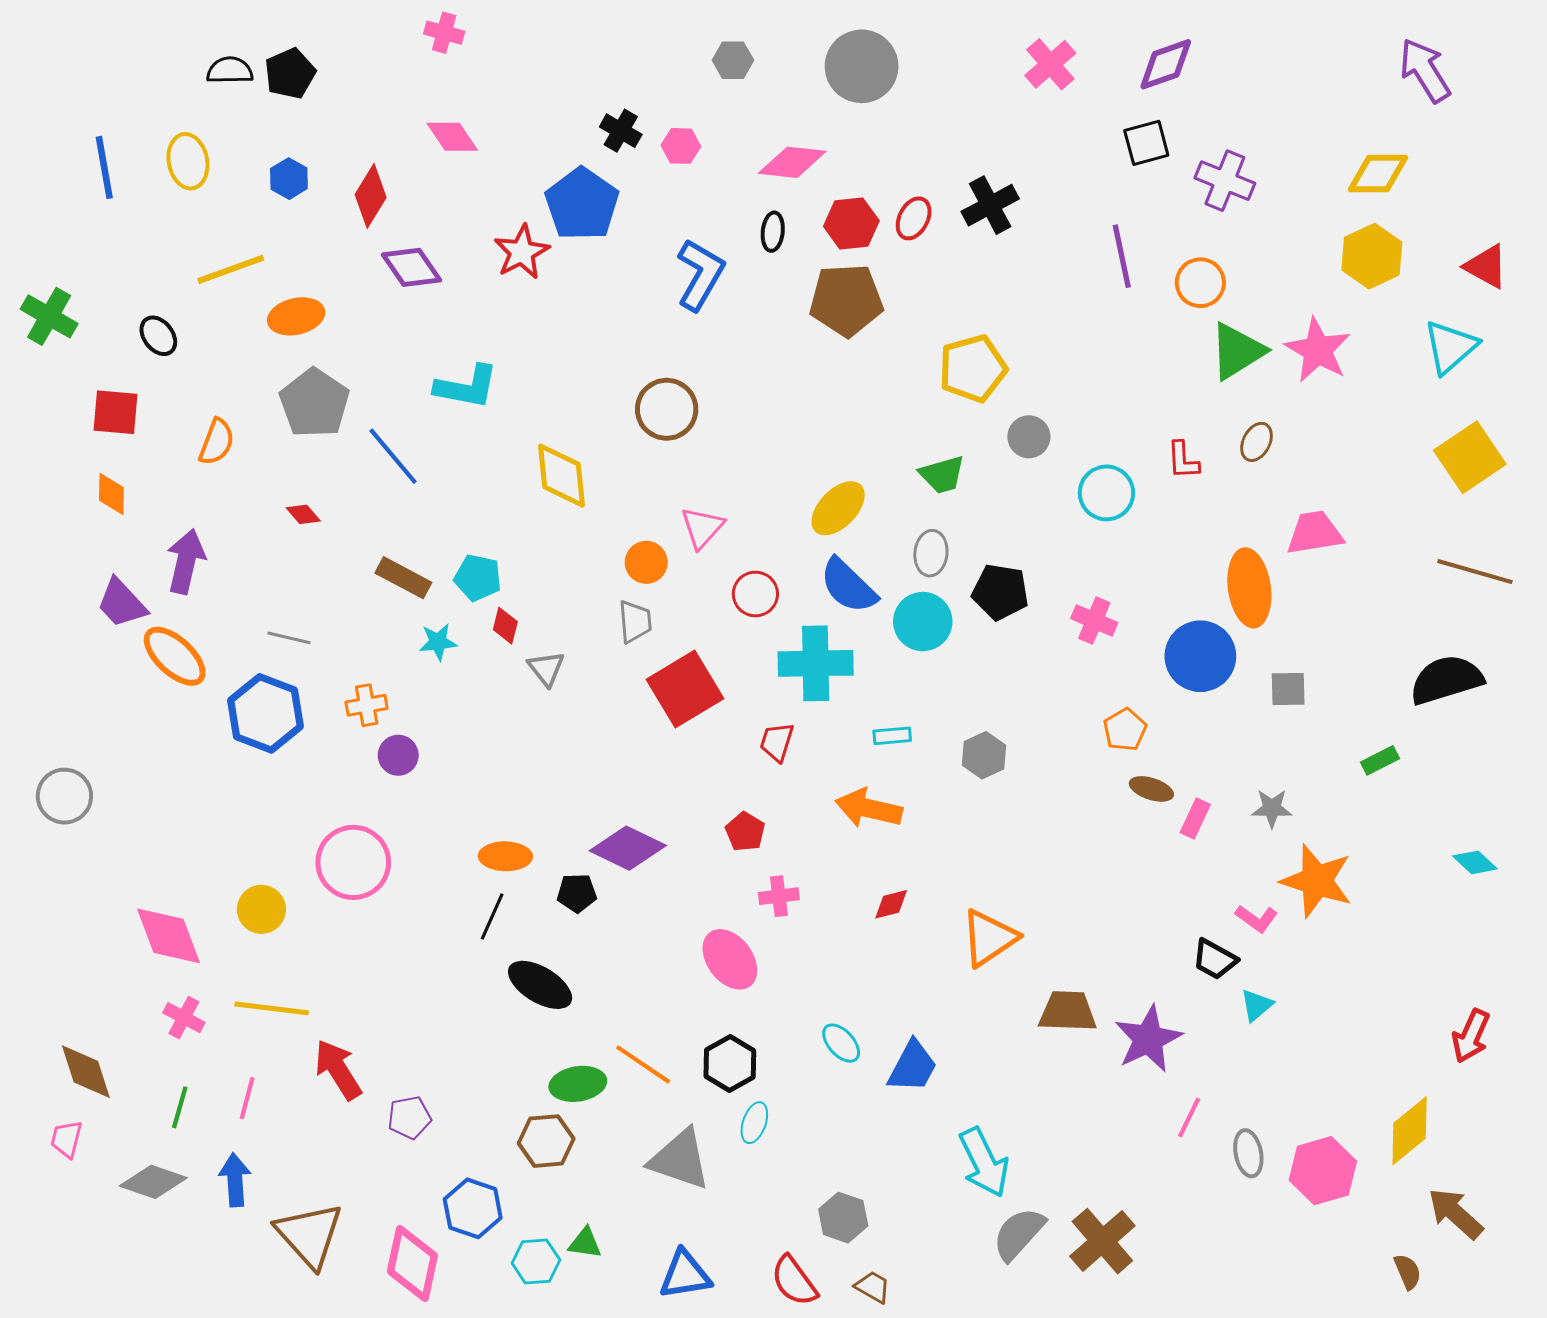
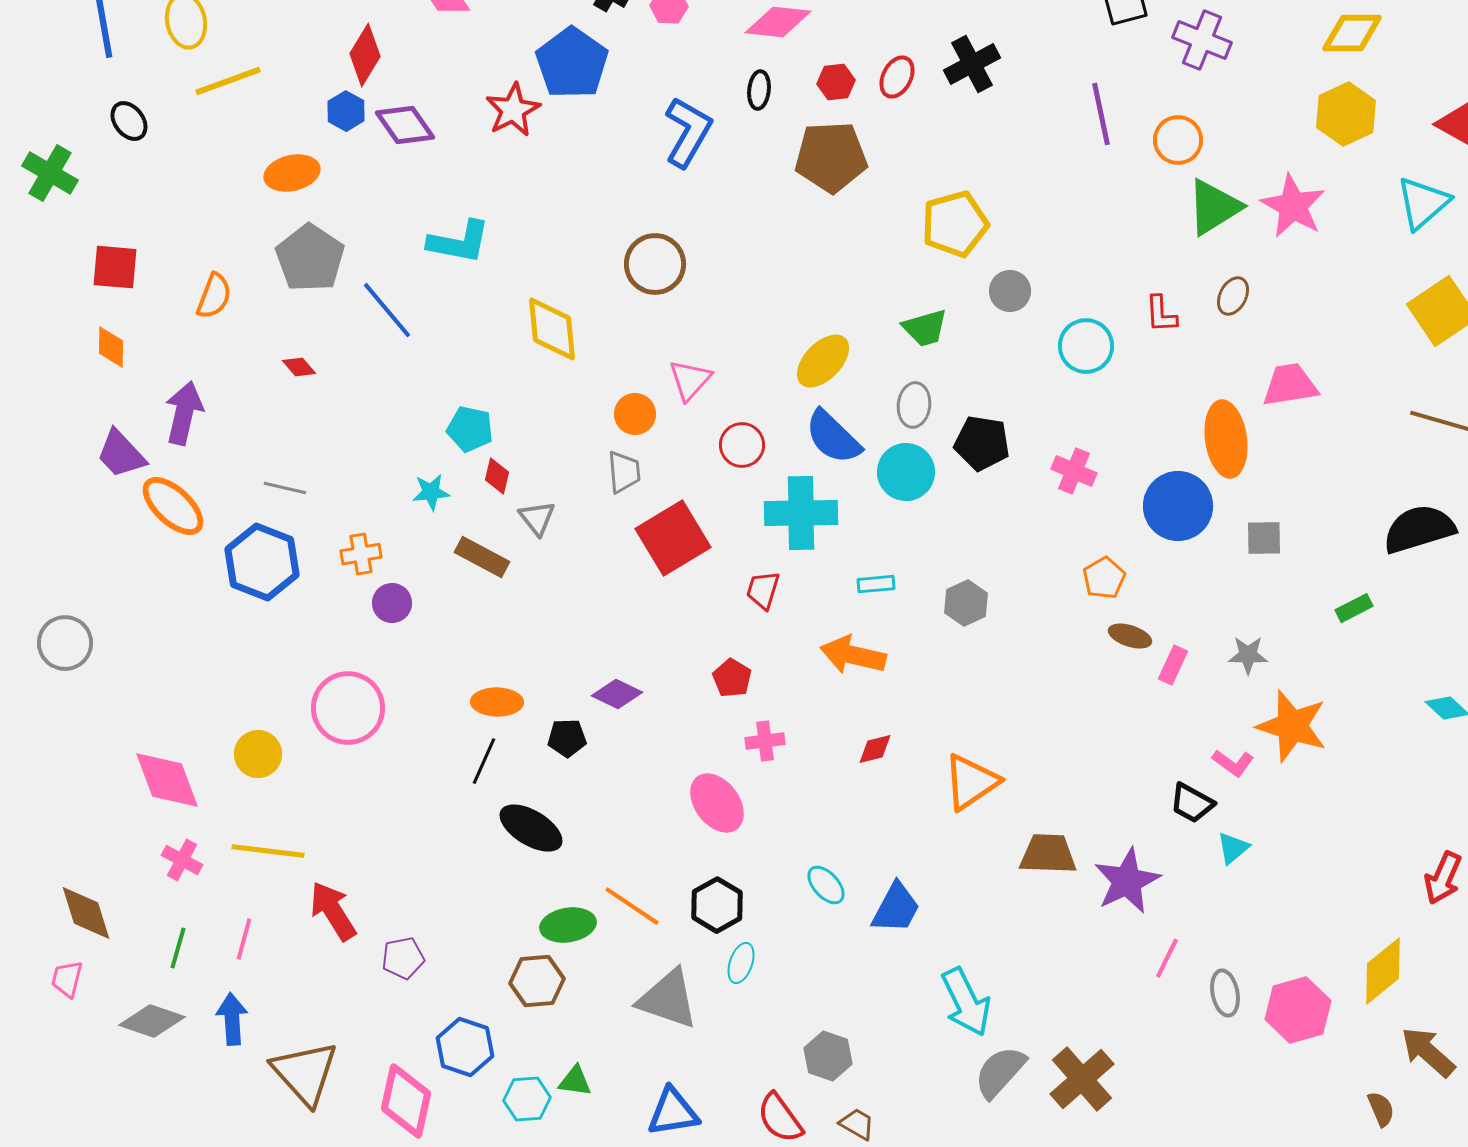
blue hexagon: (289, 179) -> (346, 111), moved
red hexagon: (851, 224) -> (836, 82), size x0.7
yellow line: (231, 269) -> (228, 81), moved
black ellipse: (158, 336) -> (129, 121), moved
brown rectangle: (403, 578) -> (482, 557), moved
purple diamond: (628, 848) -> (617, 694), size x0.7

